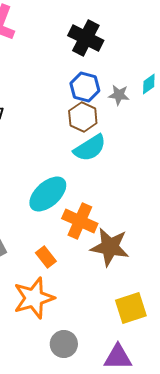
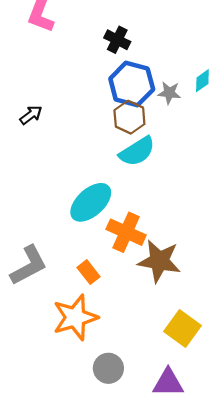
black cross: (86, 38) -> (117, 40), moved, size x0.7
blue hexagon: (85, 87) -> (132, 84), size x1.4
yellow square: (131, 308) -> (183, 328), turned -36

